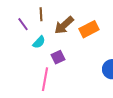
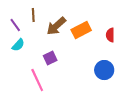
cyan semicircle: (39, 42) -> (18, 45), moved
pink line: (45, 79) -> (37, 80), turned -35

